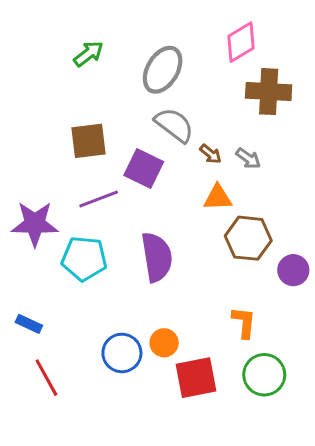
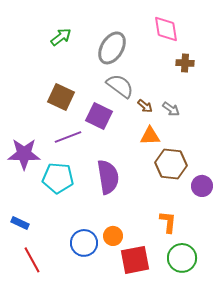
pink diamond: (241, 42) -> (166, 29), turned -68
brown cross: (269, 92) -> (185, 63), size x0.6
brown square: (89, 141) -> (61, 97), turned 32

